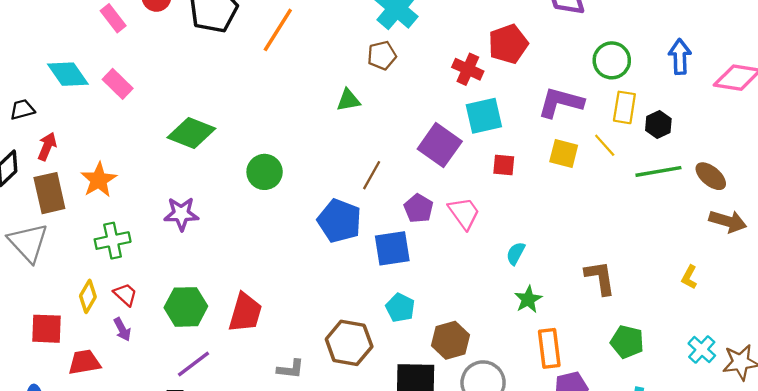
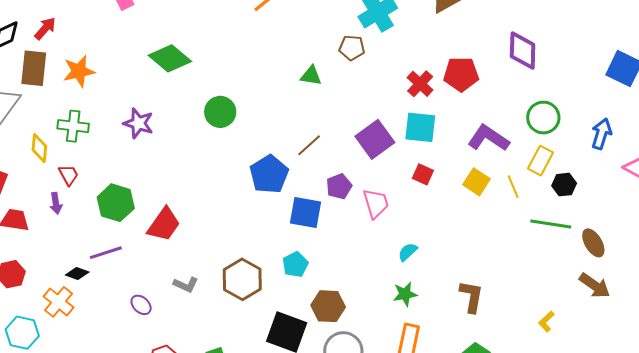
yellow diamond: (88, 296) -> (39, 148), moved, turned -44

